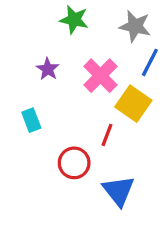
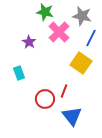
pink cross: (100, 76) -> (59, 32), moved
red line: (107, 135) -> (64, 91), moved

